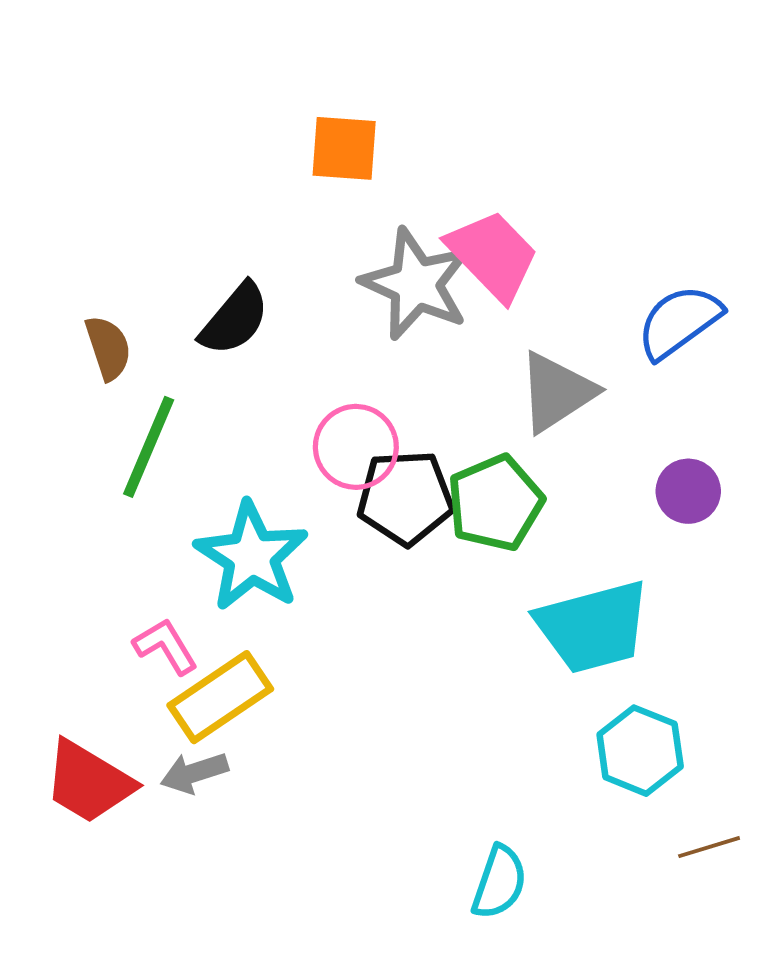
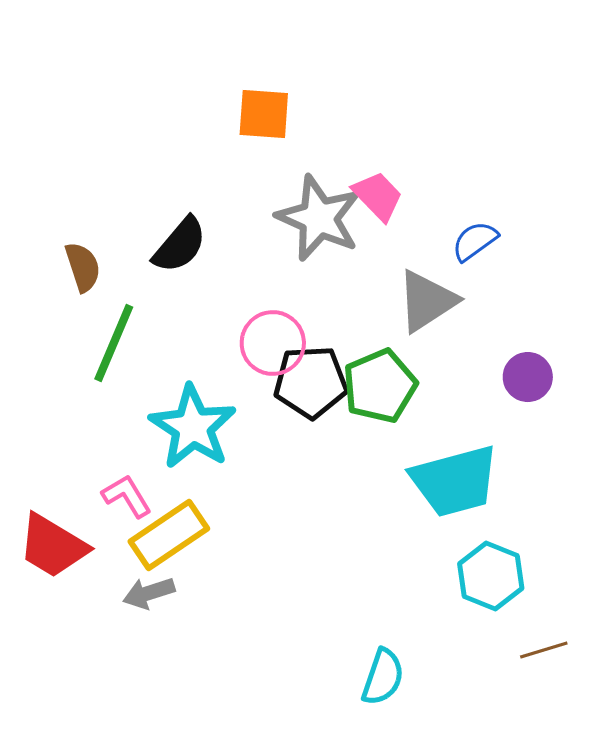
pink trapezoid: (493, 255) -> (378, 196), size x0.7
blue semicircle: (679, 322) -> (475, 241), moved, size x0.7
red trapezoid: (89, 782) -> (53, 546), moved

